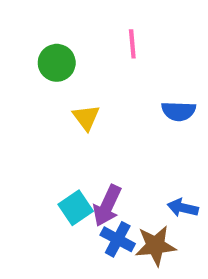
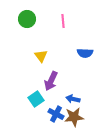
green circle: (57, 63) -> (27, 19), moved
purple arrow: (107, 206) -> (51, 81), moved
blue arrow: (183, 208) -> (73, 99), moved

